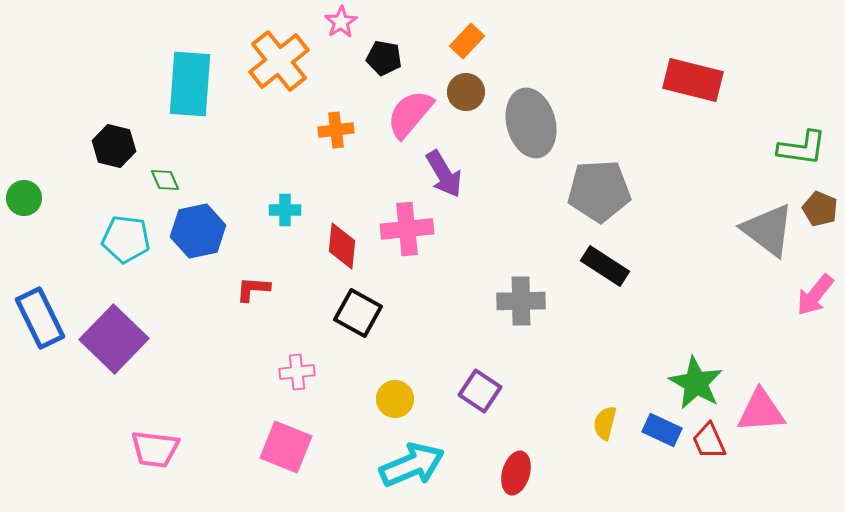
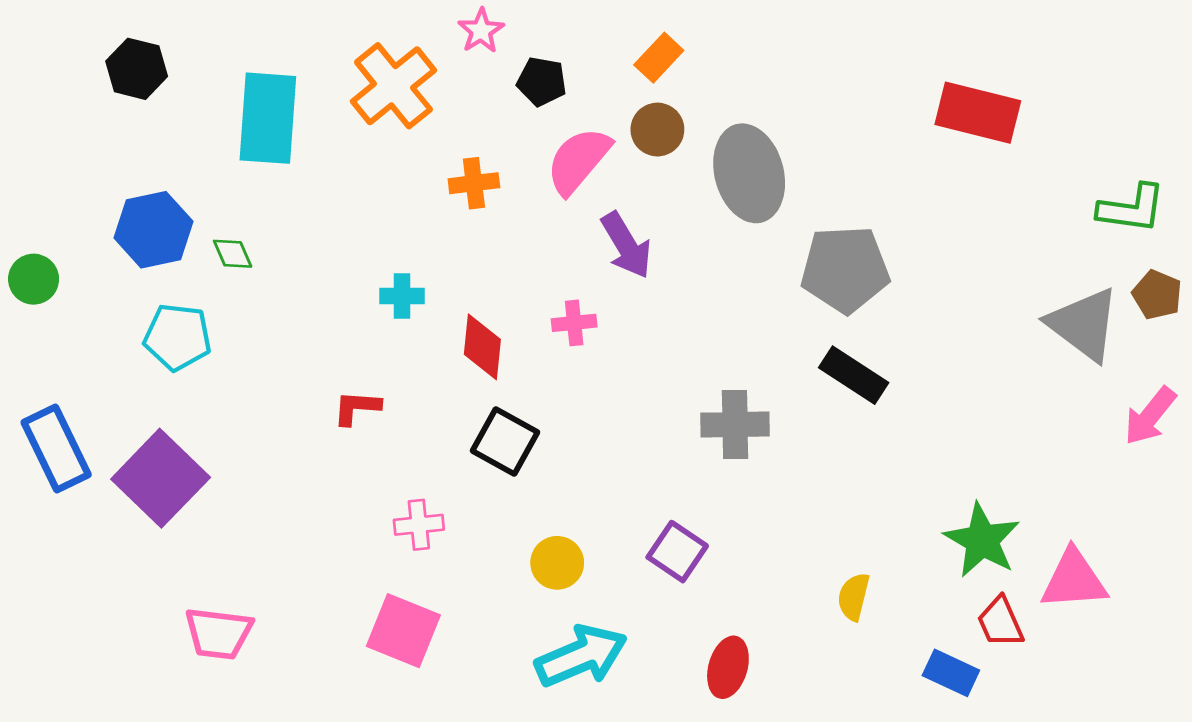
black hexagon: (114, 146) -> (137, 69), moved
pink cross: (407, 229) -> (574, 323), size x0.6
blue hexagon: (198, 231) -> (154, 230), moved
blue rectangle: (662, 430) -> (951, 673), moved

